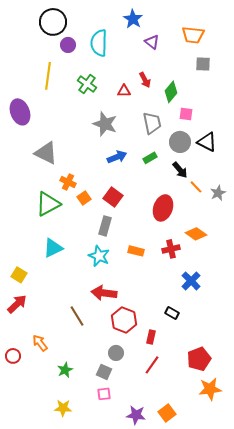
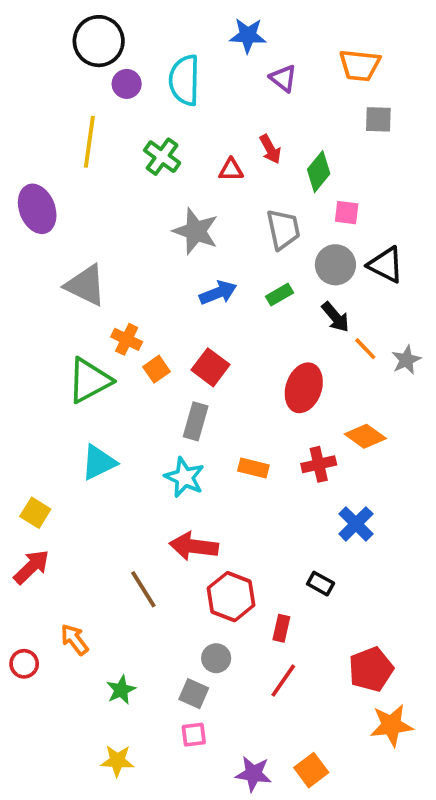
blue star: (133, 19) -> (248, 35), turned -30

